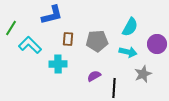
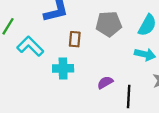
gray pentagon: (97, 41) -> (109, 24), moved

